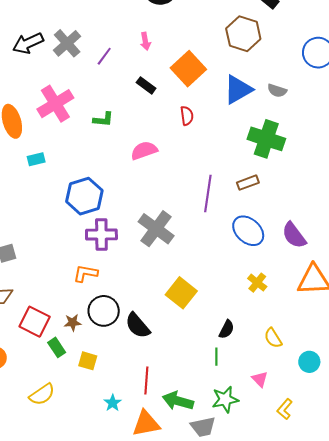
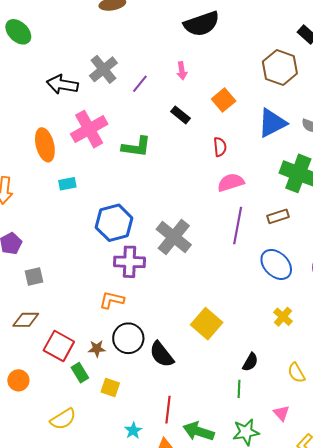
black arrow: (28, 43) -> (62, 84), moved, turned 32
orange square: (188, 69) -> (224, 100), size x0.7
green L-shape: (103, 119) -> (136, 147), size x1.4
pink semicircle: (144, 151) -> (231, 182), moved
gray cross: (156, 229) -> (174, 237), moved

